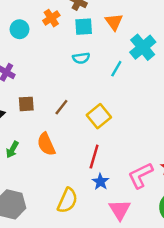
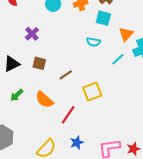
orange triangle: (114, 22) -> (126, 34), moved
orange semicircle: (46, 144) -> (44, 100), turned -42
red line: (94, 157) -> (68, 115), moved

